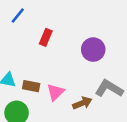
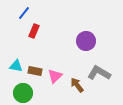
red rectangle: (46, 37) -> (34, 31), moved
brown arrow: (82, 103) -> (77, 85), turned -105

